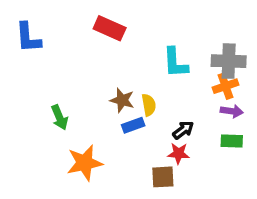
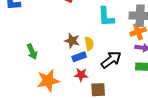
black arrow: (183, 130) -> (111, 60), size x1.5
red star: (179, 153) -> (81, 75), moved

